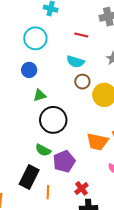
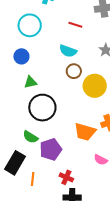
red cross: (81, 188) -> (66, 177), turned -32

